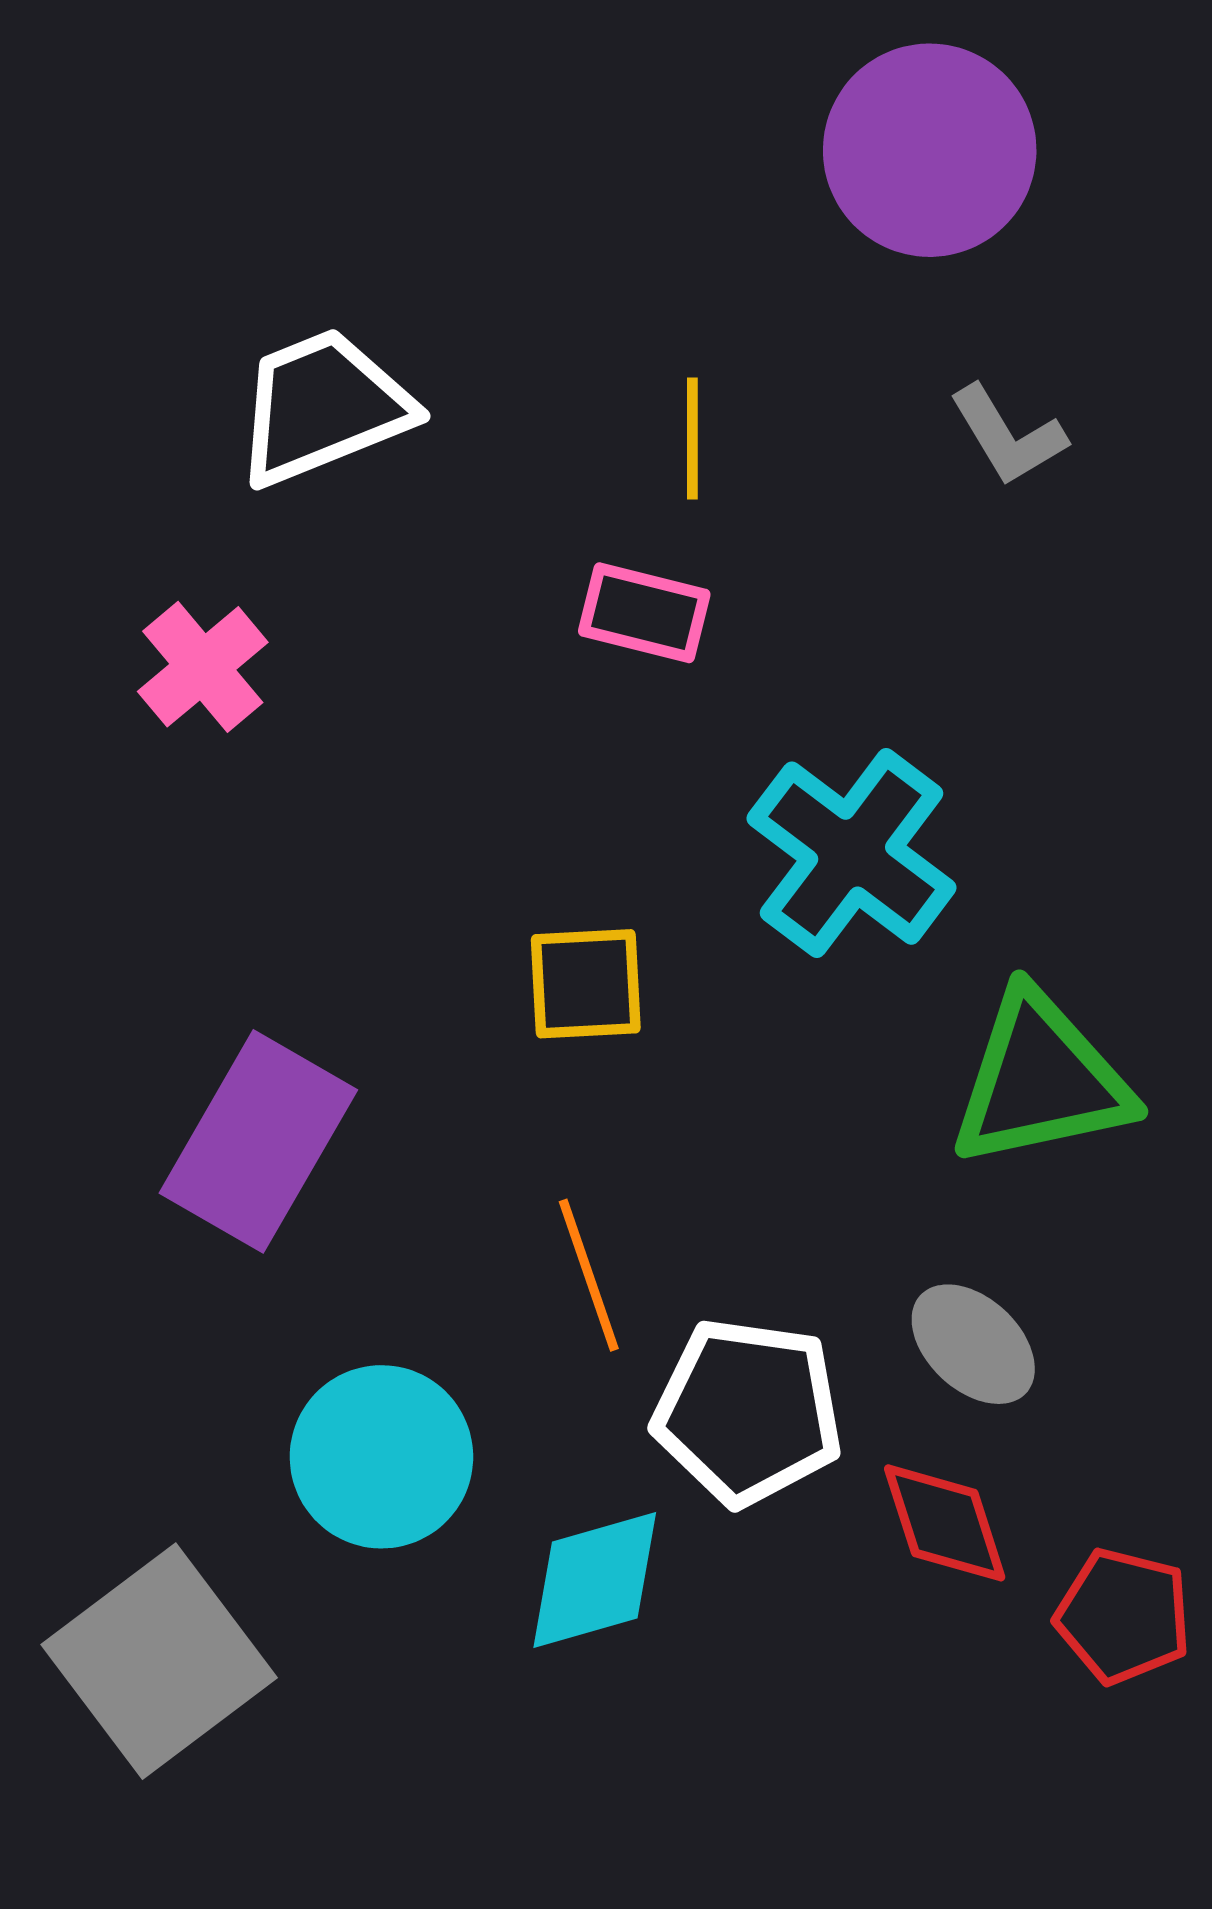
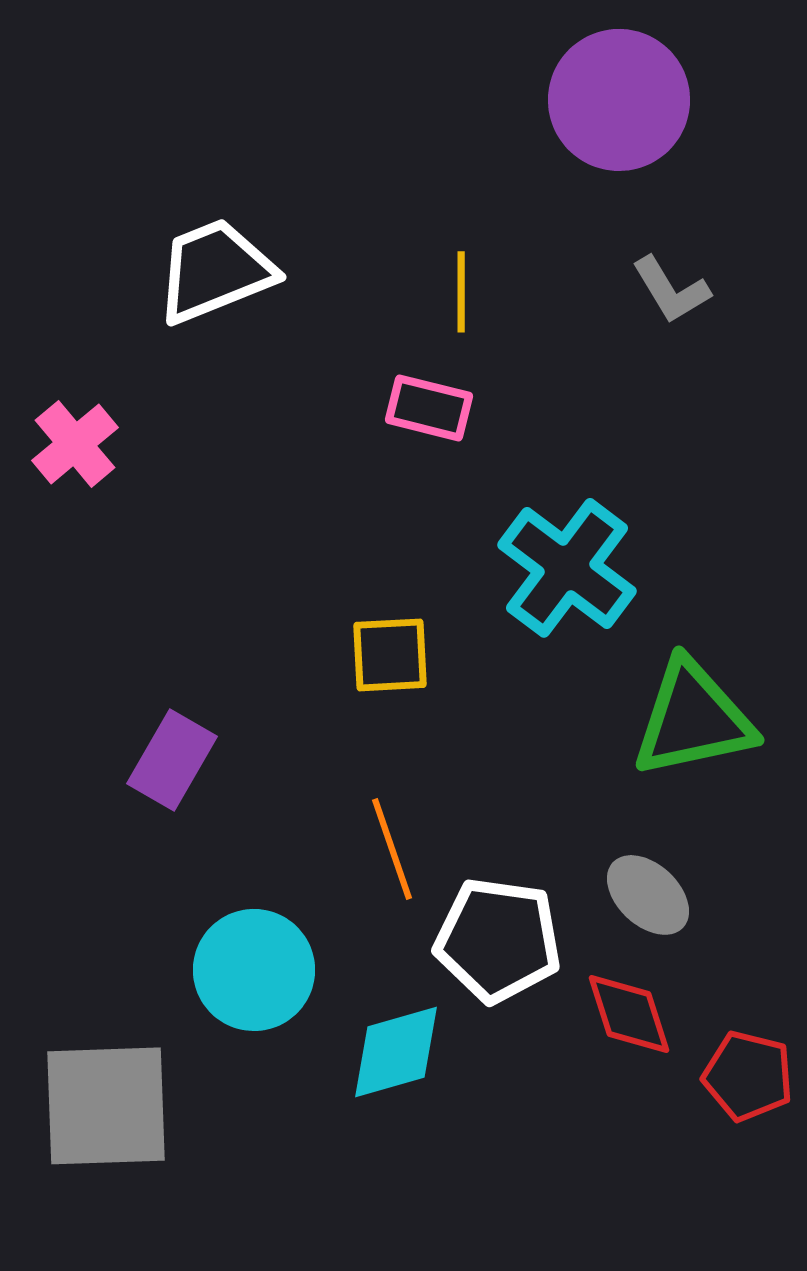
pink cross: (203, 667) -> (75, 444), moved
purple rectangle: (258, 1141) -> (172, 760), size x0.7
gray square: (159, 1661) -> (106, 1106), turned 35

